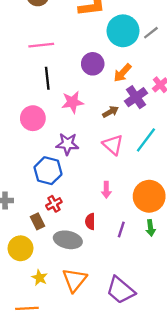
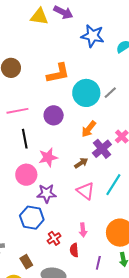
purple circle: (93, 64) -> (54, 115), moved
pink circle: (33, 118) -> (26, 175), moved
red cross: (54, 204) -> (54, 238), moved
red semicircle: (90, 221) -> (74, 250), moved

